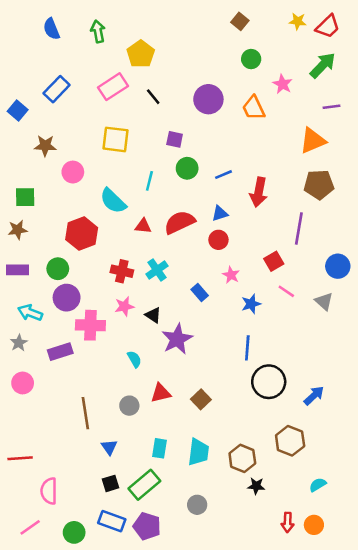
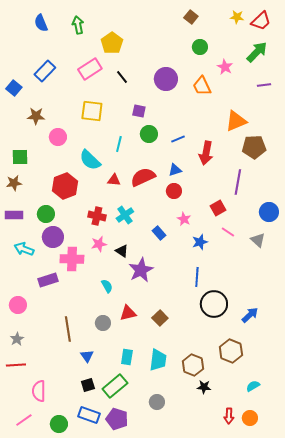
orange triangle: (313, 141) -> (236, 121), moved
gray star: (19, 343) -> (17, 339), moved

